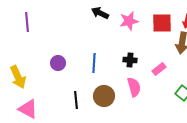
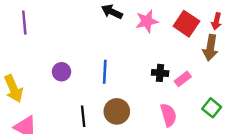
red square: (162, 23) -> (186, 24), turned 35
black cross: (130, 60) -> (160, 73), moved
pink semicircle: (134, 87) -> (168, 115), moved

